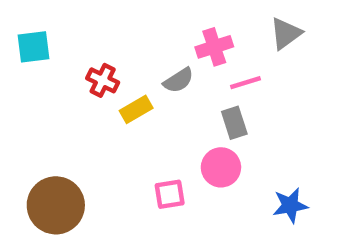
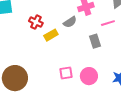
pink line: (246, 83) -> (108, 23), moved
pink circle: (221, 167) -> (89, 76), moved

